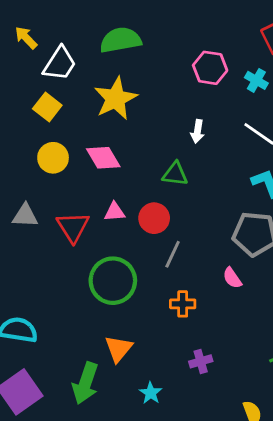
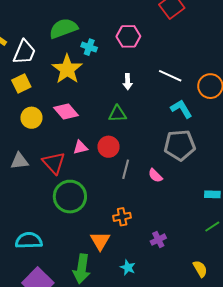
cyan cross: (256, 80) -> (89, 47), moved
yellow square: (47, 107) -> (21, 84), turned 36
pink semicircle: (232, 278) -> (155, 176), moved
green circle: (113, 281) -> (70, 197), moved
orange cross: (183, 304) -> (122, 217), moved

